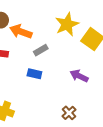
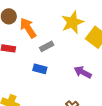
orange arrow: (21, 32) -> (28, 28), turned 35

